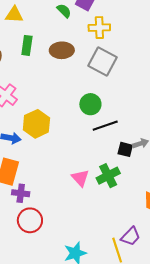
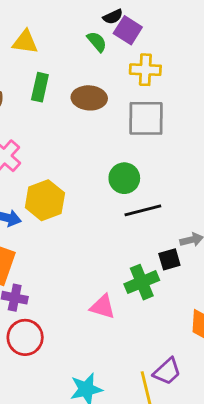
gray square: (102, 61) -> (146, 118), turned -32
black square: (125, 149) -> (169, 259), moved, turned -35
pink triangle: (80, 178) -> (103, 307), moved, turned -36

